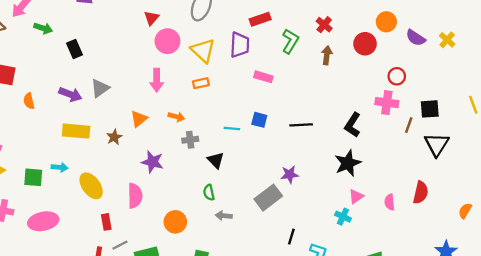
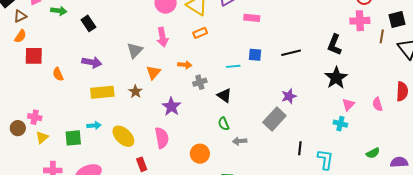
gray triangle: (100, 88) -> (135, 50), moved
purple star: (152, 162) -> (171, 107), turned 30

